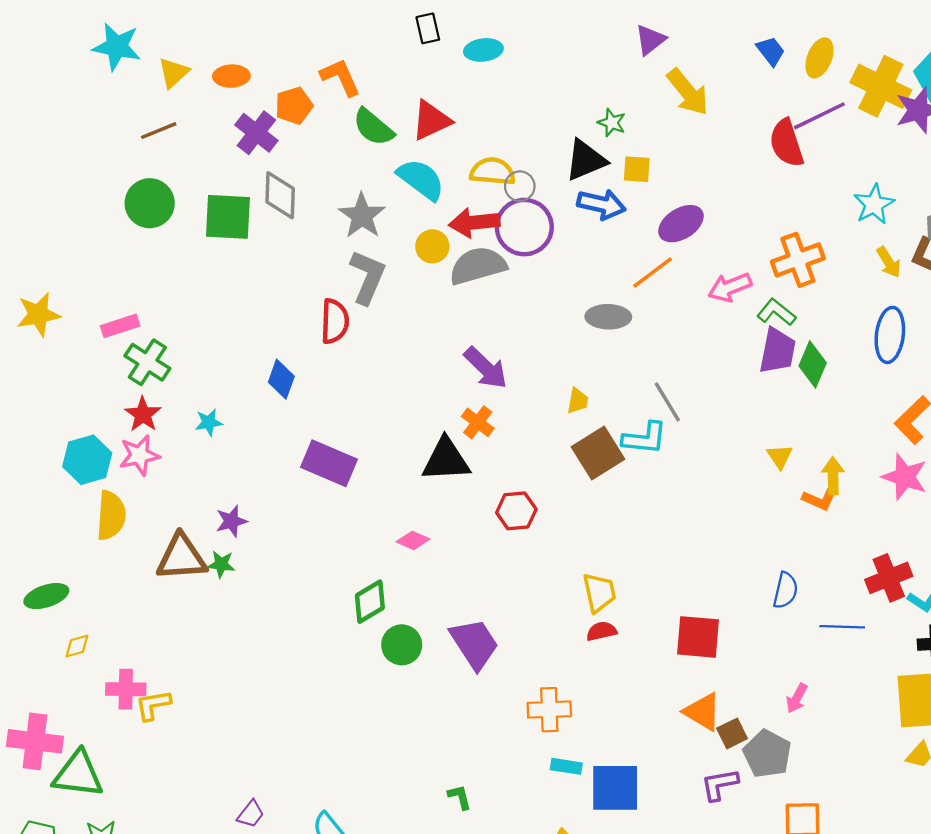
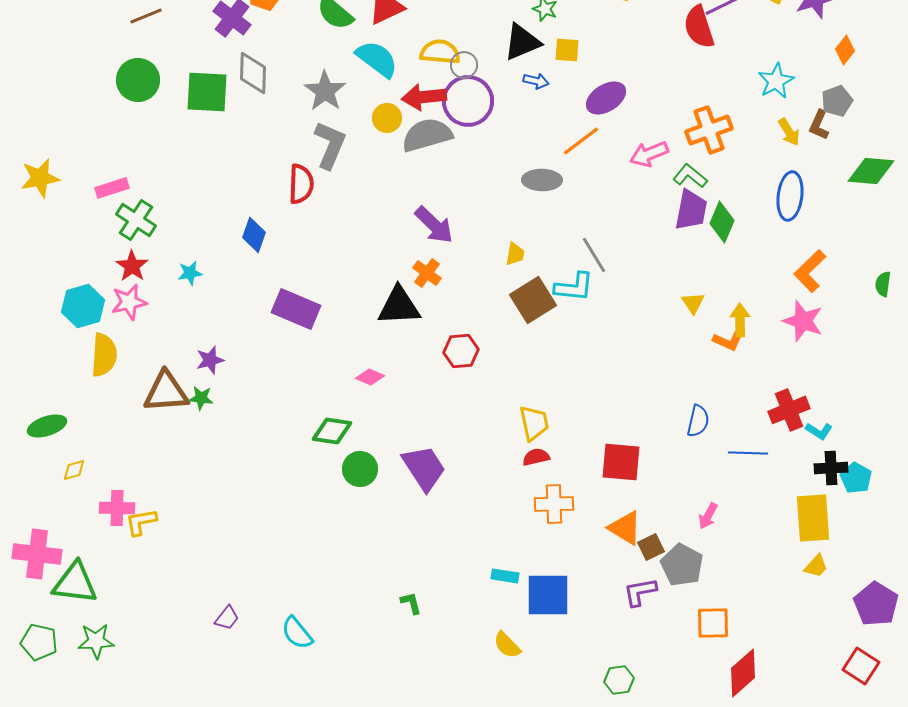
blue arrow: (601, 204) -> (536, 81), size x0.6
green diamond: (370, 602) -> (332, 431), turned 39
orange cross: (549, 710) -> (554, 504), moved

